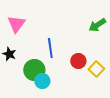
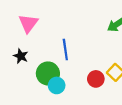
red circle: (78, 61) -> (96, 79), moved

